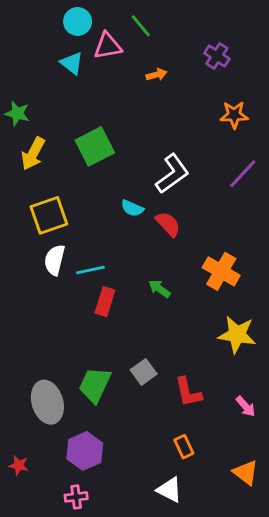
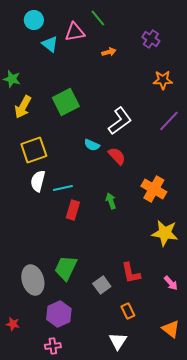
cyan circle: (78, 21) -> (34, 20), moved
green arrow: (159, 289) -> (111, 201), turned 35
gray square: (144, 372) -> (102, 285), moved
white triangle: (169, 490) -> (118, 341), turned 36

